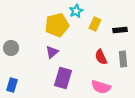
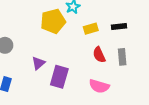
yellow rectangle: (95, 24) -> (91, 29), moved, turned 48
purple triangle: (52, 52) -> (38, 63), moved

